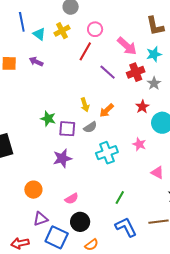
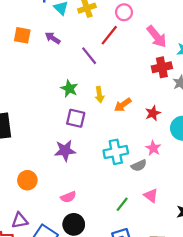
purple line: (108, 72) -> (89, 56), moved
red star: (142, 107) -> (153, 113), moved
green star: (48, 119) -> (69, 89), moved
gray semicircle: (90, 127) -> (139, 166), moved
pink triangle: (157, 172) -> (151, 196), moved
purple triangle: (41, 219) -> (20, 221), moved

